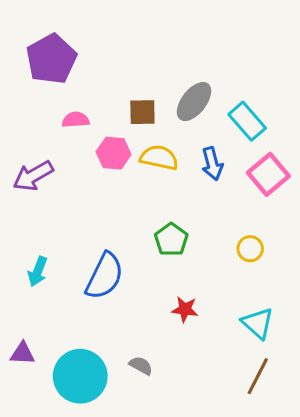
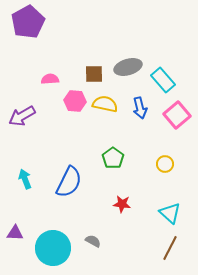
purple pentagon: (51, 59) -> (28, 22), moved
gray ellipse: (194, 102) -> (128, 67), turned 36
cyan arrow: (38, 271) -> (25, 179), turned 138

